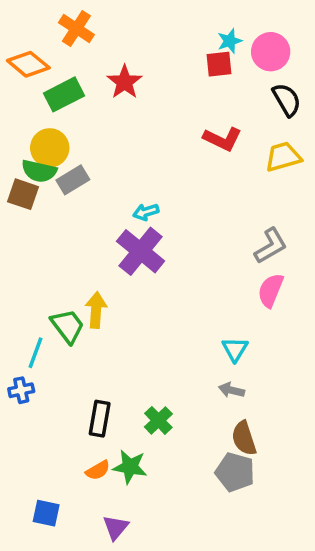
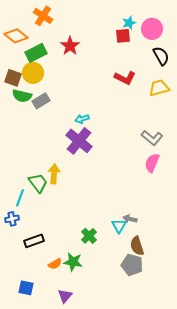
yellow circle: (50, 148) -> (33, 73), moved
brown square: (23, 194) -> (13, 78), moved
gray L-shape: (271, 246) -> (152, 138), turned 70
cyan triangle: (235, 349) -> (119, 226), moved
black rectangle: (100, 419) -> (34, 241), moved, turned 60

